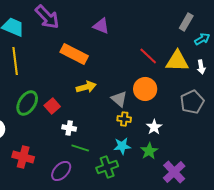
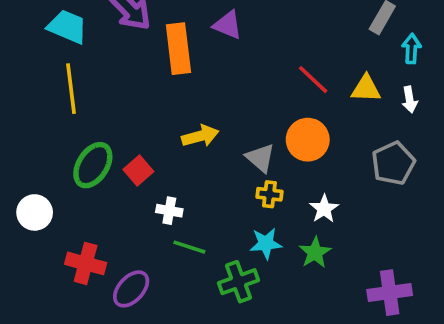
cyan arrow: (202, 39) -> (411, 49), turned -56
orange rectangle: (74, 54) -> (178, 49), moved, turned 56
yellow triangle: (177, 61) -> (366, 89), size x0.7
purple ellipse: (61, 171) -> (131, 289), moved
purple cross: (174, 172) -> (390, 293), moved, turned 35

